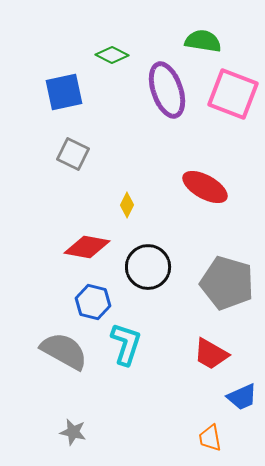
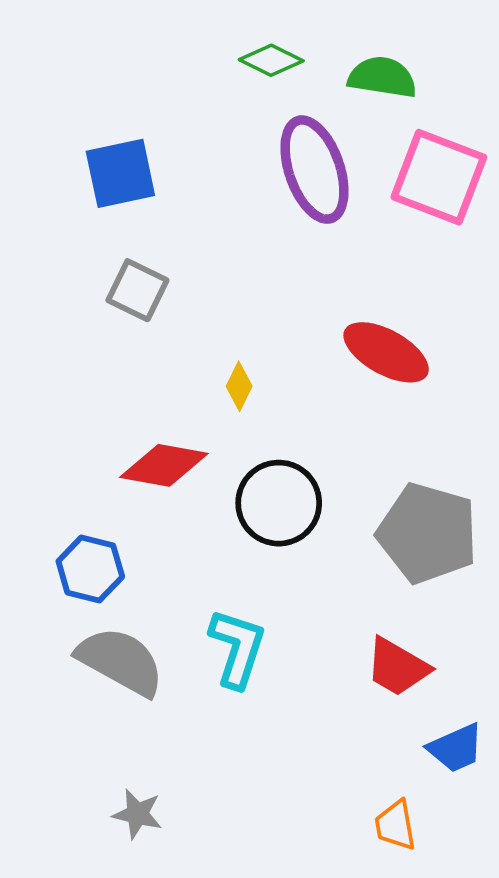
green diamond: (112, 55) -> (271, 60), moved
blue hexagon: (93, 302) -> (90, 569), moved

